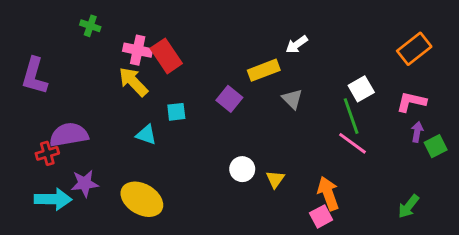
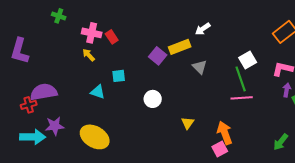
red rectangle: (166, 56) -> (112, 37), size x0.6
yellow arrow: (133, 82) -> (89, 55), size x0.6
purple square: (229, 99) -> (158, 56), moved
pink line: (353, 143) -> (242, 98), turned -40
white circle: (242, 169) -> (153, 99), moved

